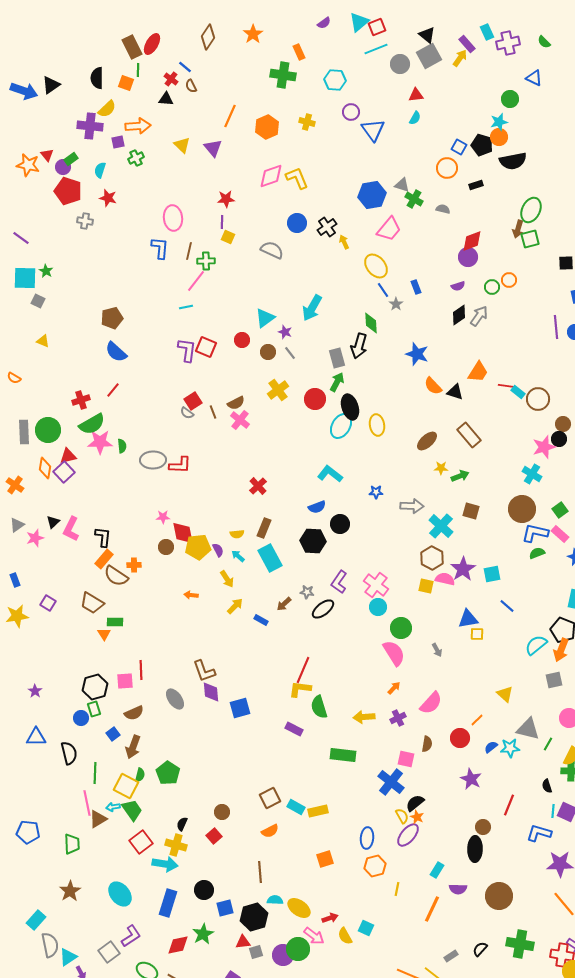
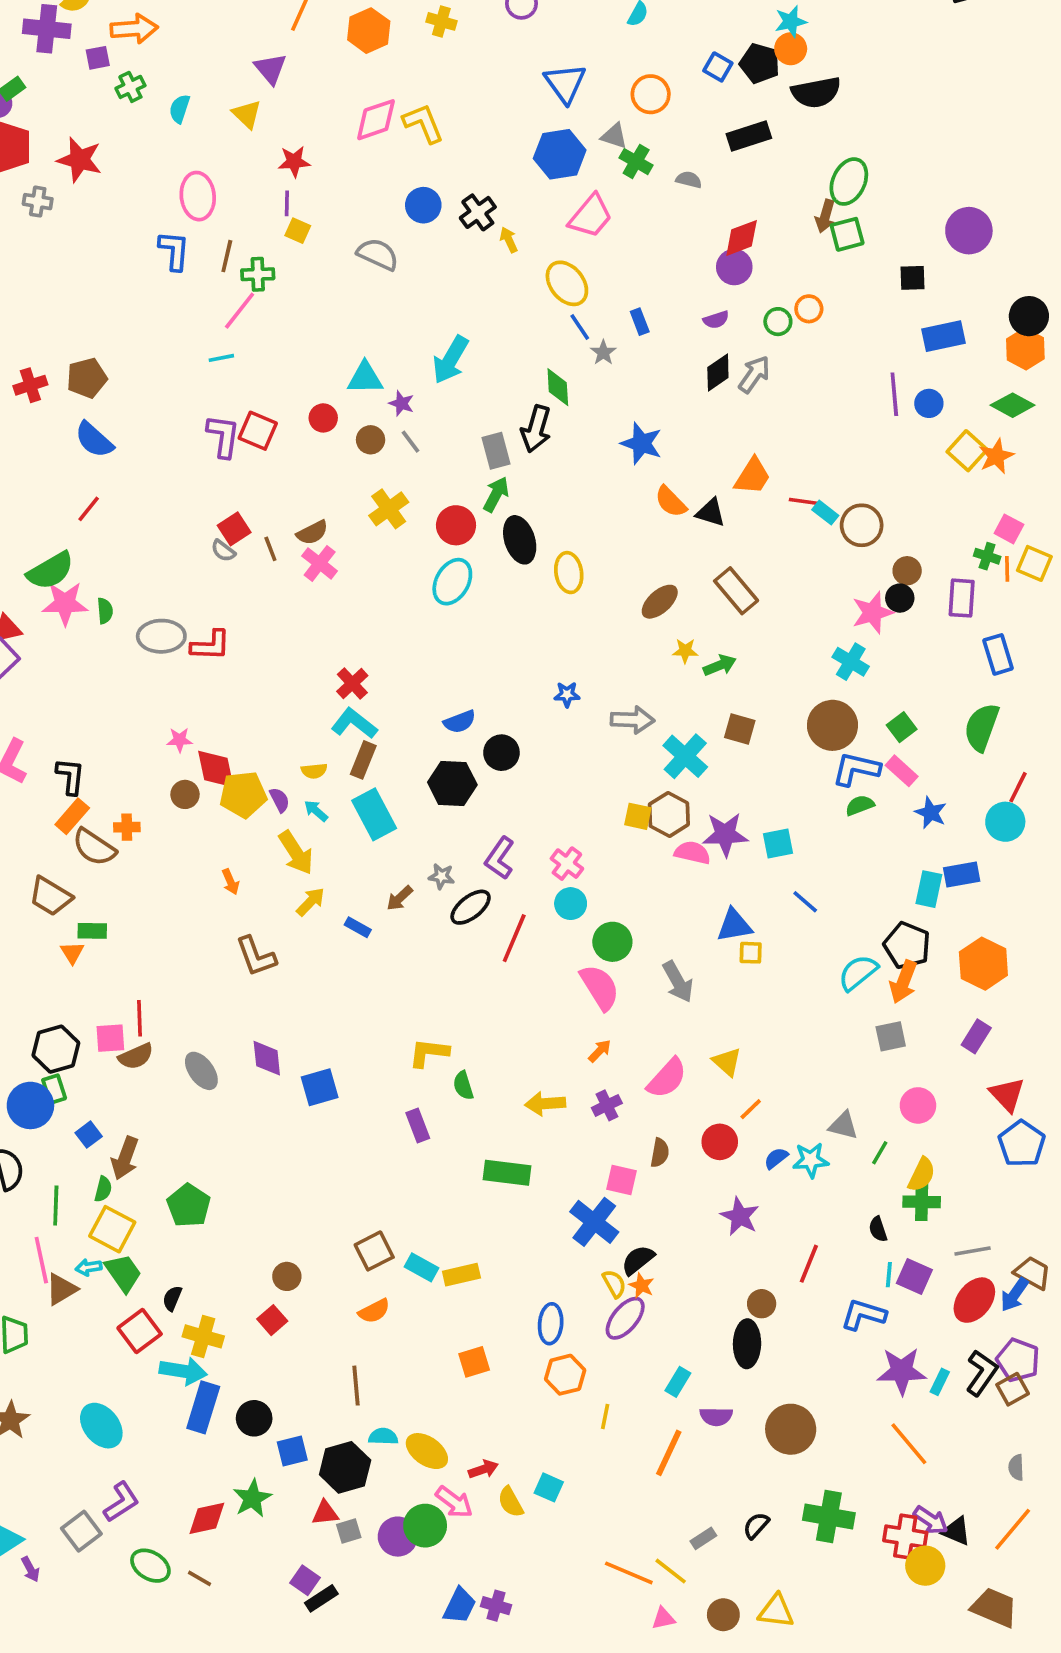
blue triangle: (373, 130) -> (565, 83), moved
yellow triangle: (182, 145) -> (247, 114), moved
orange circle: (447, 168) -> (651, 94), moved
cyan semicircle: (100, 170) -> (180, 109), moved
black rectangle: (476, 185) -> (749, 136), size x1.6
red star: (108, 198) -> (80, 160), size x1.4
cyan triangle: (265, 318) -> (365, 378), turned 35
red cross: (81, 400) -> (30, 385), moved
cyan ellipse: (341, 426) -> (452, 582), moved
cyan L-shape: (330, 474) -> (354, 724), moved
purple star: (463, 569) -> (725, 834), turned 30
yellow arrow: (227, 579) -> (296, 853), size x1.4
pink cross: (376, 585) -> (567, 864), size x0.7
yellow square: (426, 586) -> (638, 816), moved
orange arrow: (191, 595) -> (230, 882), turned -120
gray arrow: (437, 650) -> (678, 982), size x1.6
red line: (303, 670) -> (514, 938), moved
brown L-shape: (204, 671) -> (256, 956), moved
yellow triangle: (505, 694) -> (727, 1062), moved
green semicircle: (319, 707) -> (463, 1085), size x0.7
brown semicircle: (134, 713) -> (136, 1056), moved
blue circle: (81, 718) -> (30, 1105), size x1.6
purple rectangle: (294, 729) -> (418, 1125), turned 42
gray triangle: (528, 729) -> (843, 1125), size x0.7
green semicircle: (140, 775) -> (103, 1189), moved
black semicircle: (182, 824) -> (172, 1298), moved
blue rectangle: (168, 903) -> (203, 1407), moved

